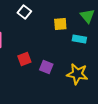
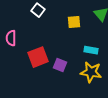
cyan rectangle: (79, 39) -> (91, 50), moved
red square: (24, 59) -> (38, 57), size x1.5

